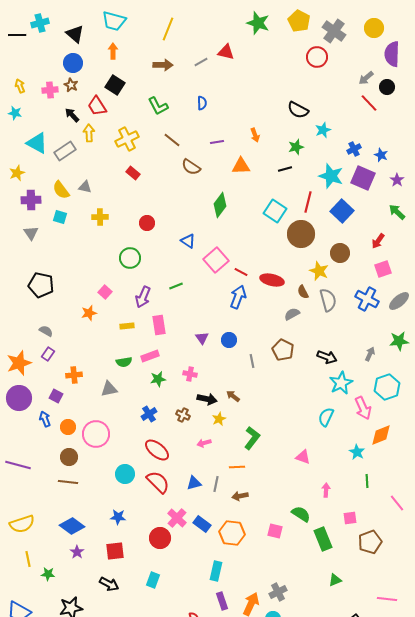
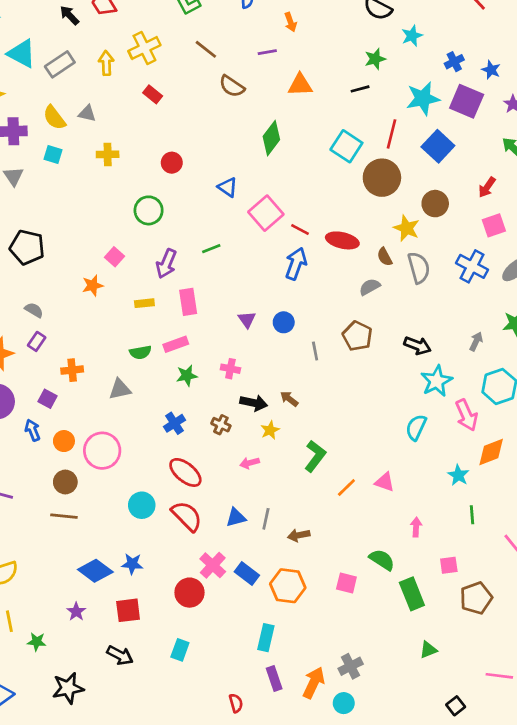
yellow arrow: (89, 133) -> (106, 63), moved
orange arrow: (255, 135) -> (290, 22), moved
cyan star: (331, 176) -> (423, 98), turned -30
orange line: (237, 467) -> (346, 487), moved, turned -42
blue diamond: (72, 526) -> (95, 571), moved

